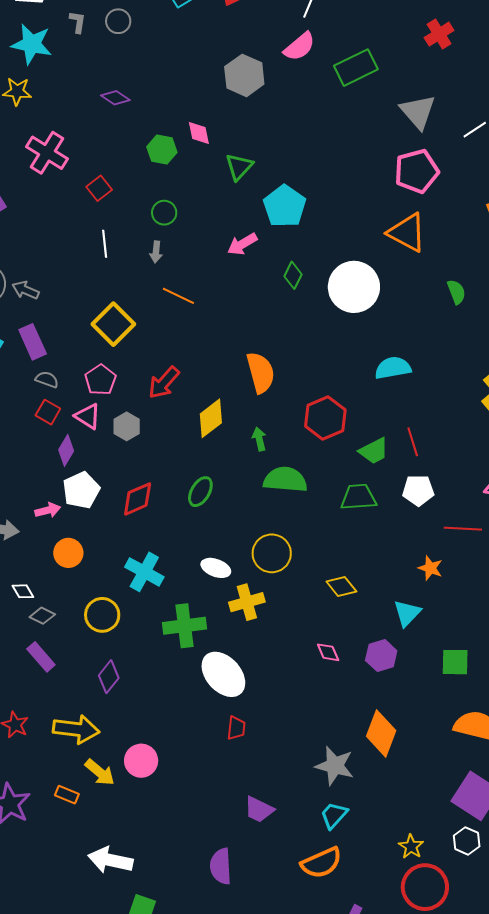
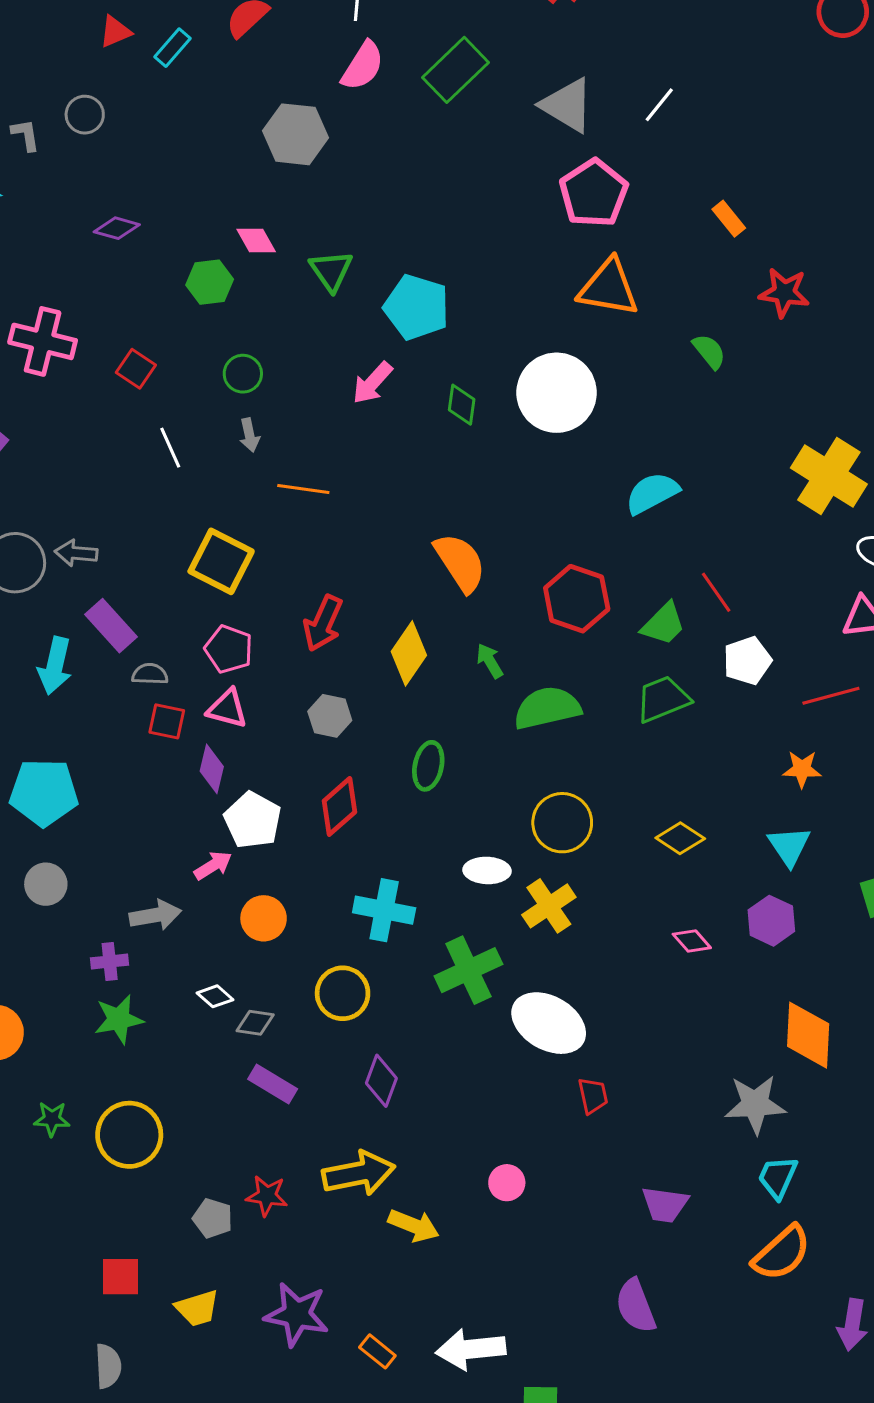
gray hexagon: (127, 426) -> (330, 716), moved
pink circle: (141, 761) -> (507, 1183), moved, size x0.7
orange rectangle: (67, 795) -> (377, 1351), moved, turned 35

